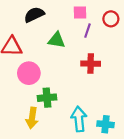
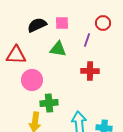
pink square: (80, 12) -> (62, 23), moved
red circle: (111, 19) -> (103, 23), moved

